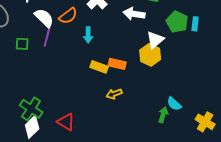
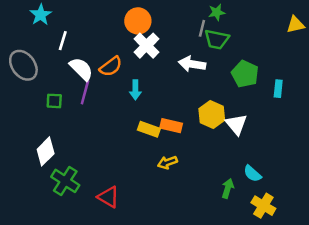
cyan rectangle: (195, 24) -> (278, 89), moved
white triangle: (155, 40) -> (236, 124), moved, turned -30
cyan semicircle: (174, 104) -> (252, 174), moved
yellow cross: (205, 122) -> (263, 206), moved
white diamond: (32, 127) -> (46, 151), moved

